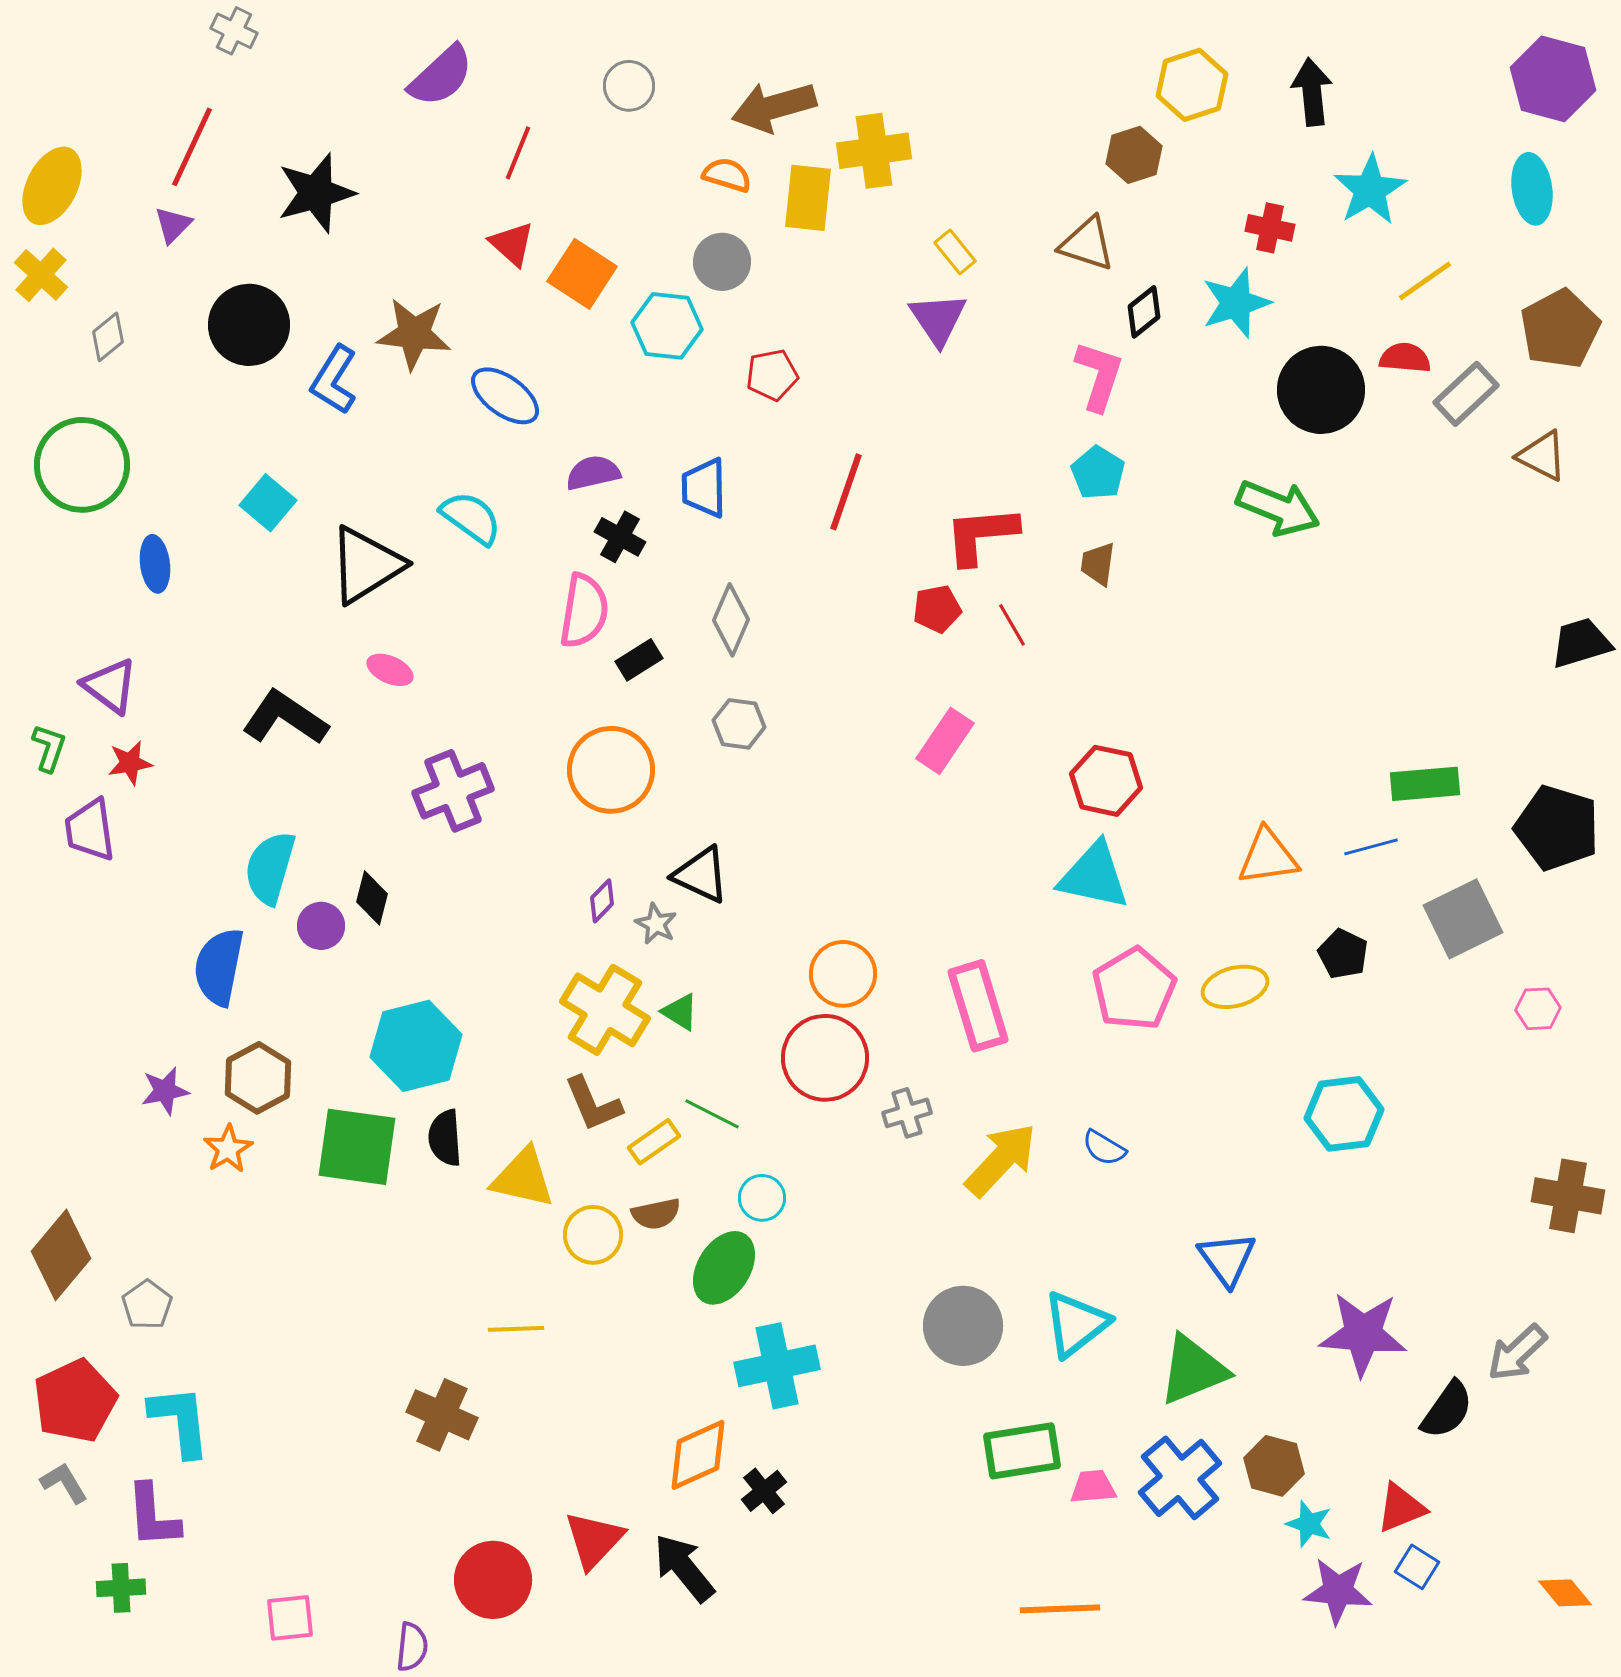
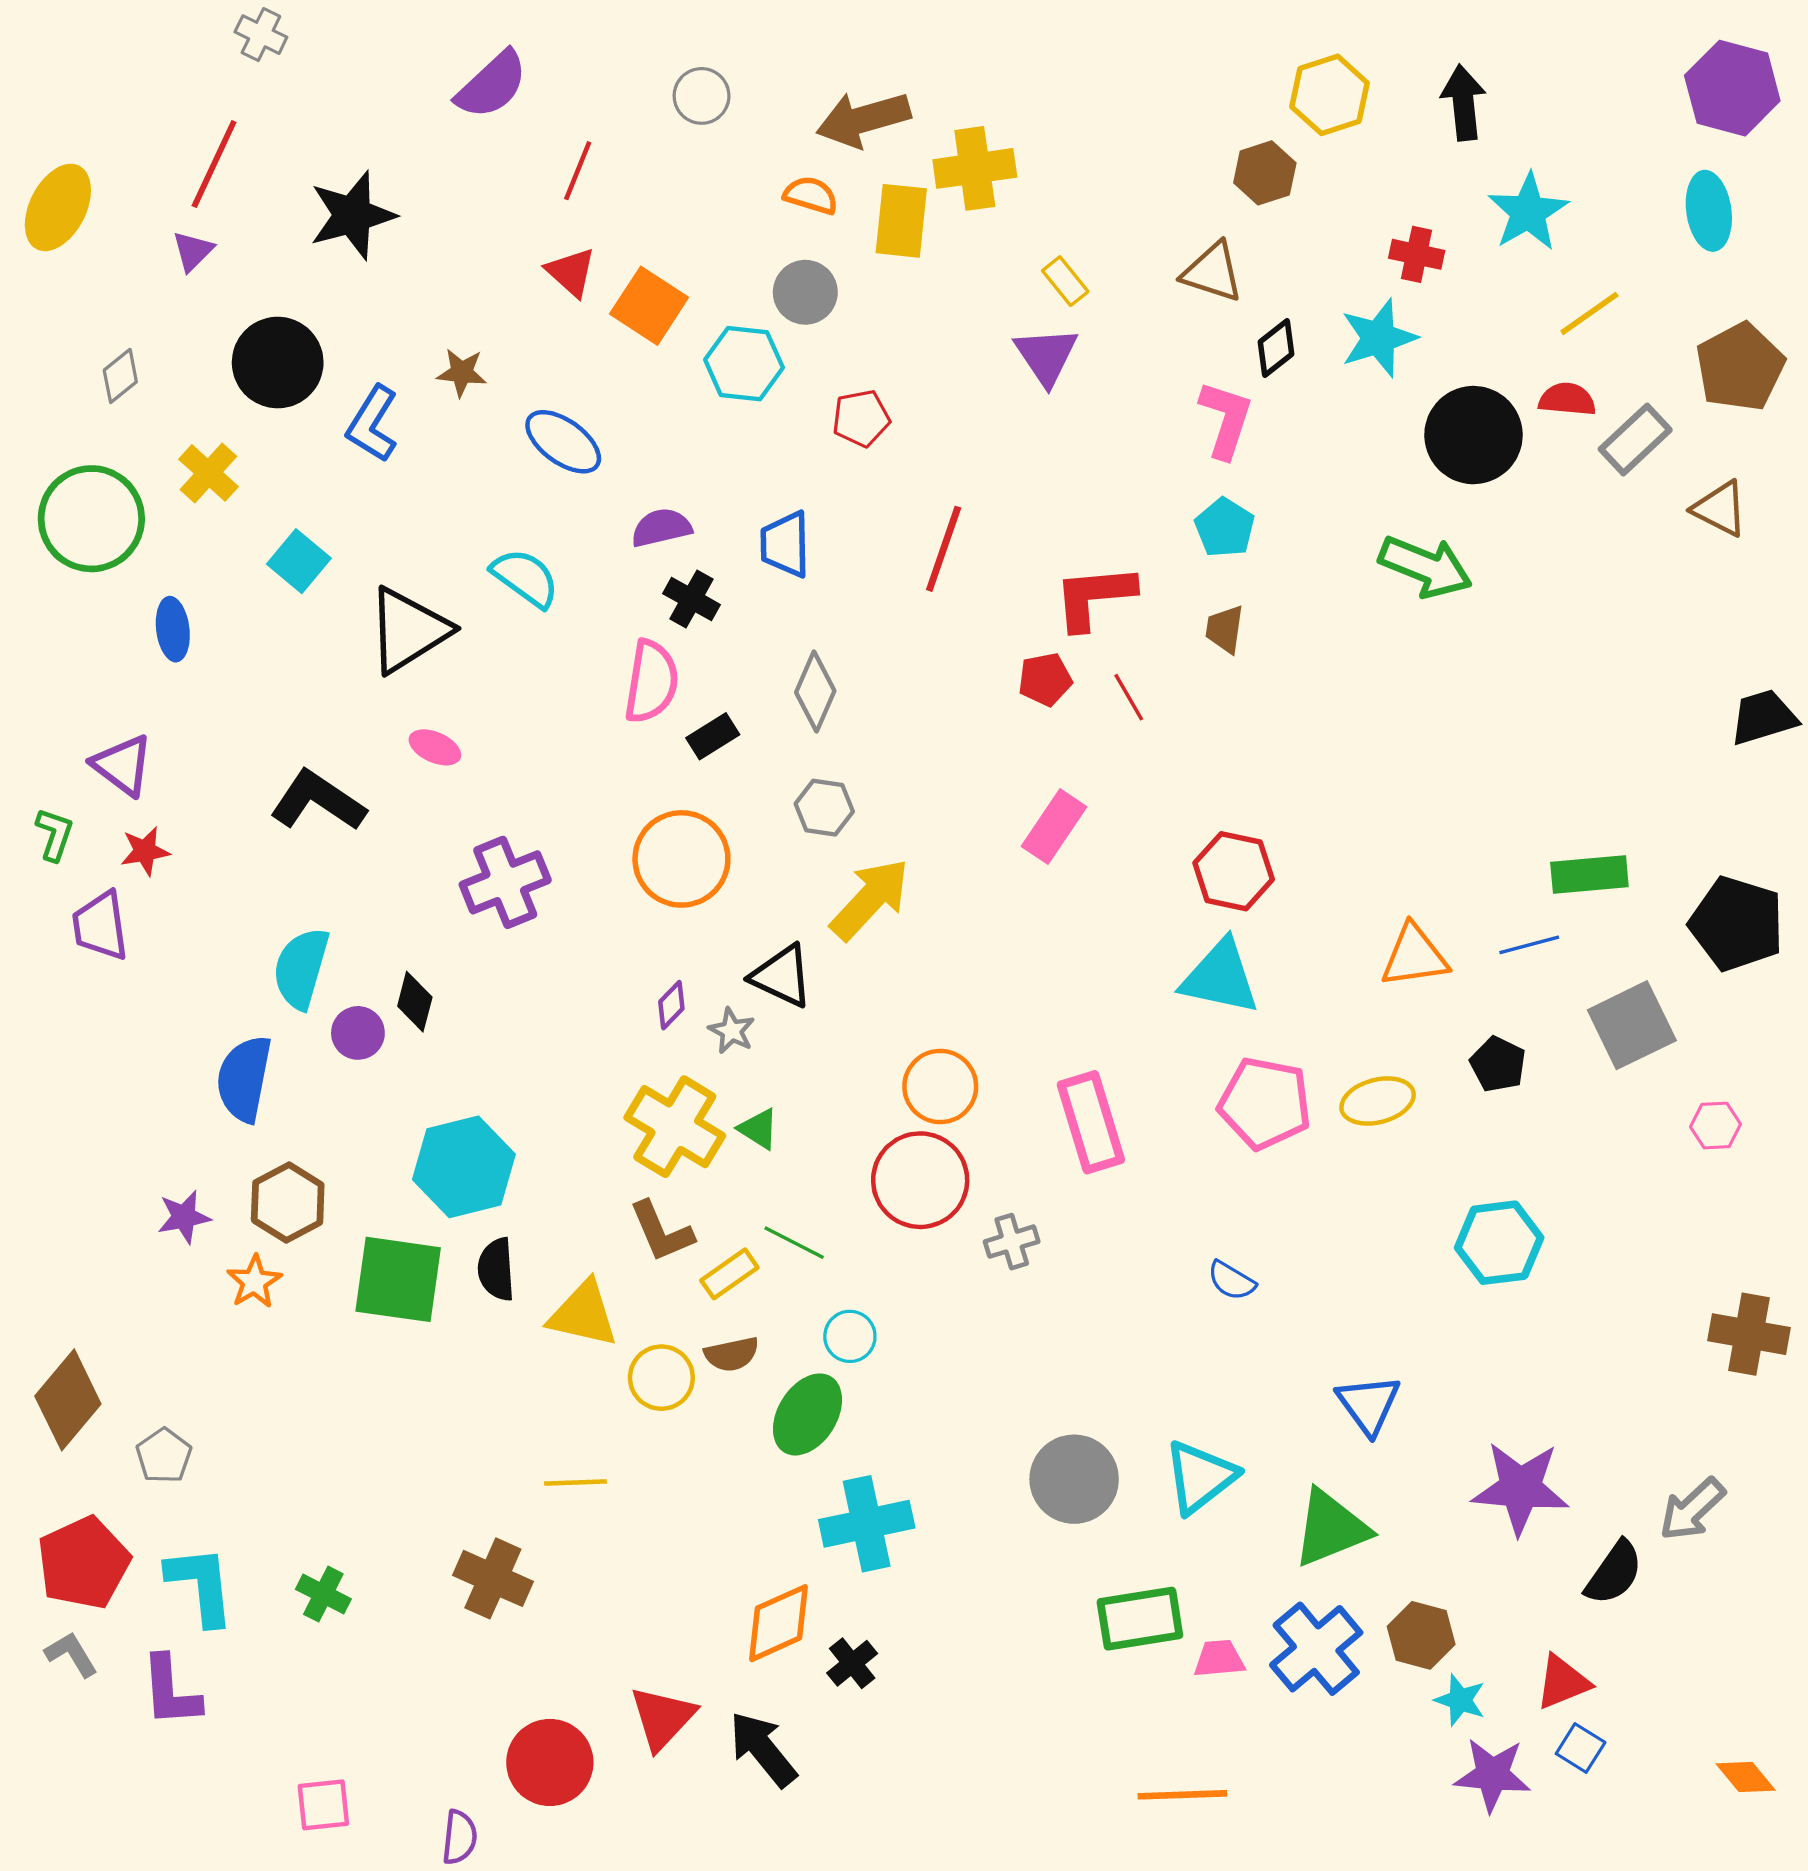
yellow cross: (41, 275) -> (208, 473), moved
brown star: (414, 334) -> (462, 373), size x0.6
pink pentagon: (1134, 989) -> (1265, 1103), turned -30
yellow arrow: (1001, 1160) -> (870, 899), moved
green cross: (121, 1588) -> (323, 1594), moved, turned 30

